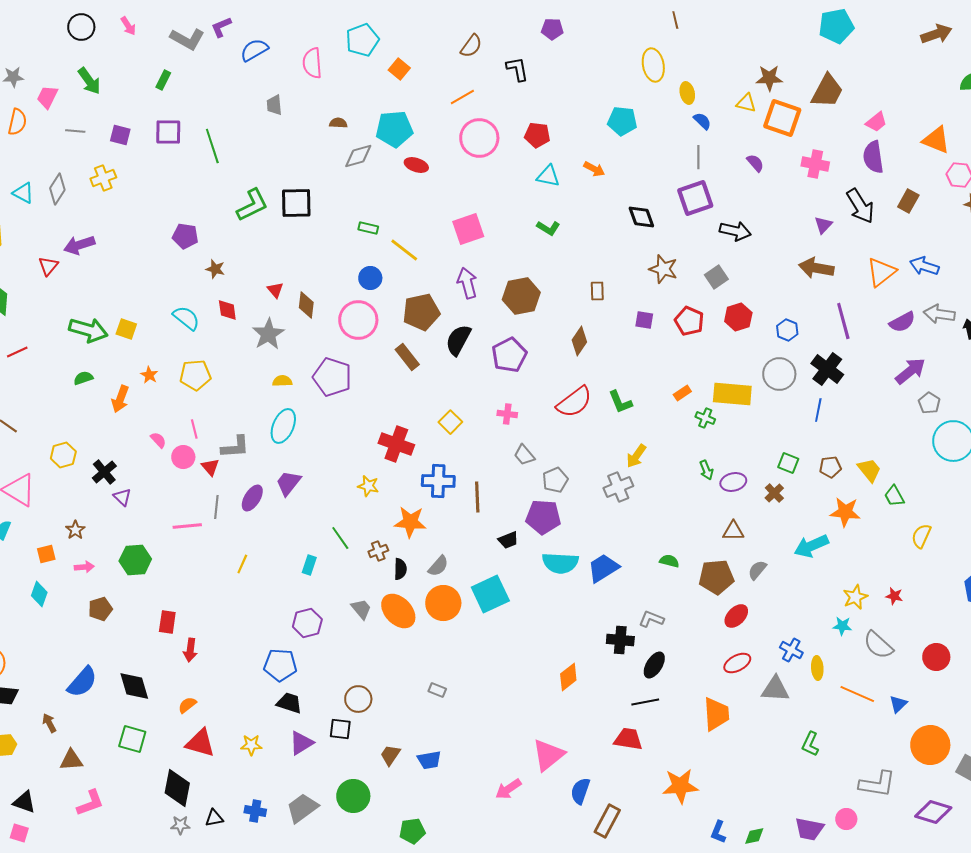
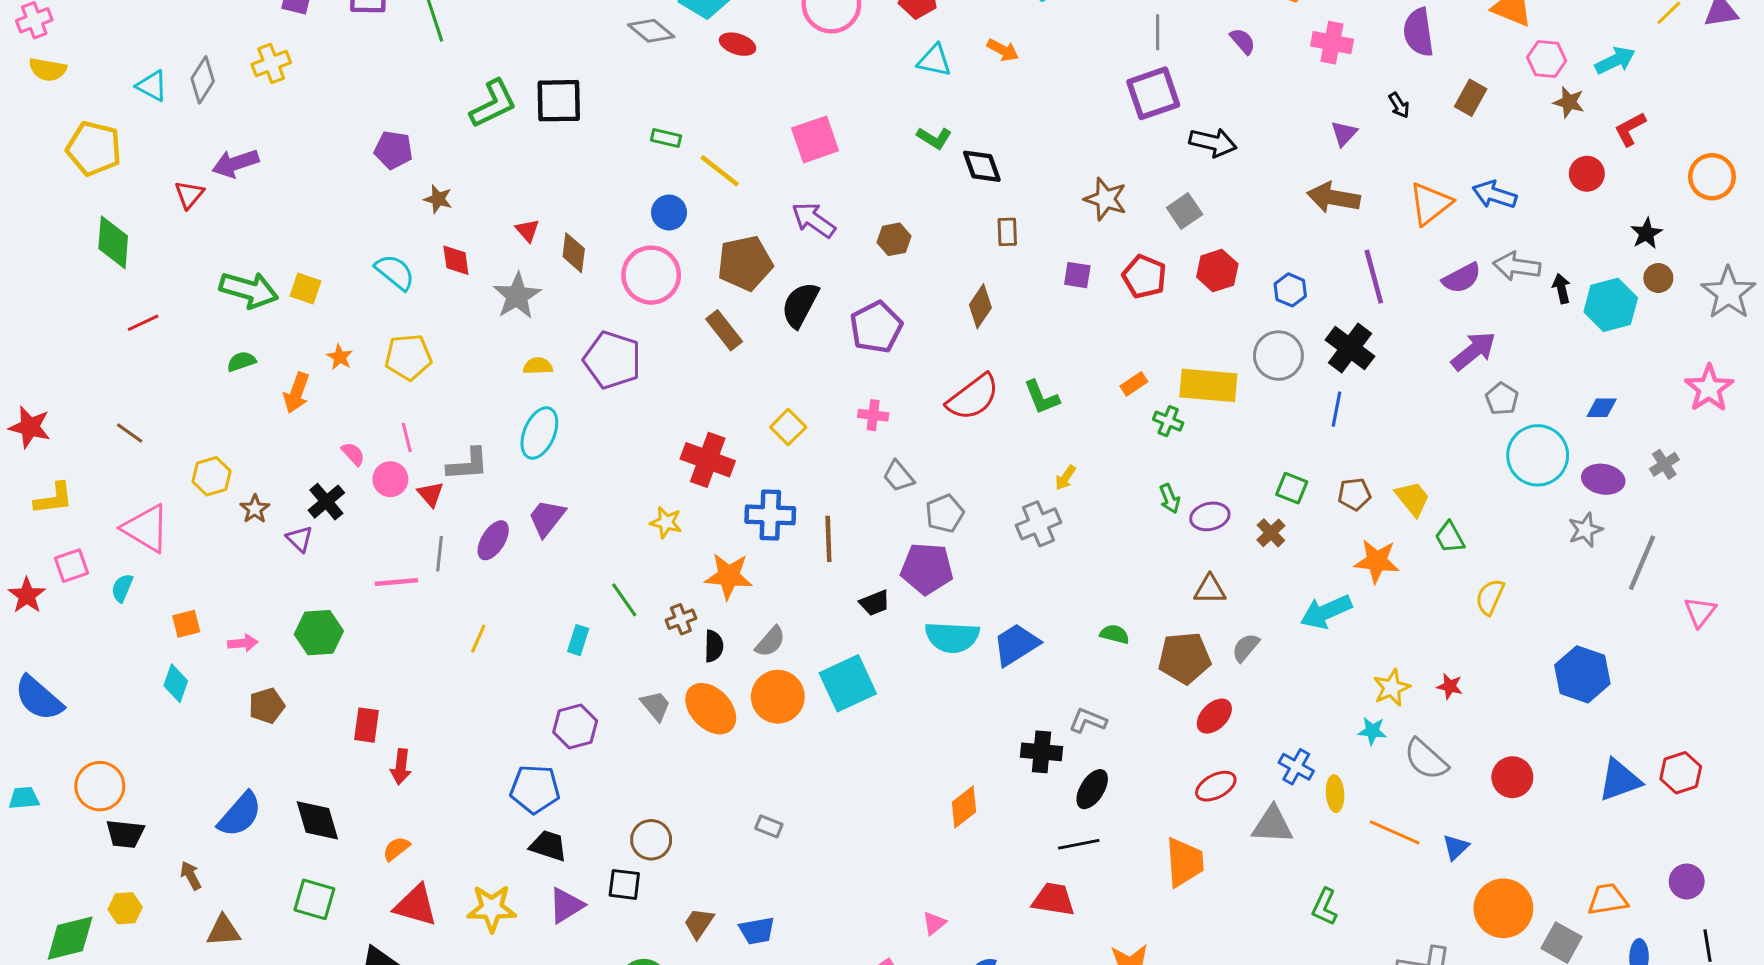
gray diamond: (358, 156) -> (651, 31), turned 56
black arrow: (860, 206) -> (1399, 105), size x0.5
black diamond: (641, 217) -> (982, 166), moved
purple arrow: (467, 283) -> (814, 220), turned -40
brown hexagon: (521, 296) -> (894, 239), size x0.6
yellow arrow: (636, 456) -> (1065, 478), size x0.7
black cross: (104, 472) -> (326, 502), moved
brown star: (75, 530) -> (255, 509), moved
yellow star: (251, 745) -> (492, 908), size x1.5
pink triangle: (548, 755) -> (934, 923), size x0.5

